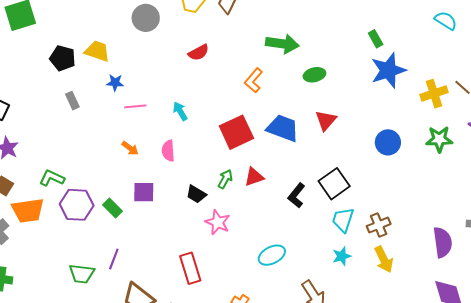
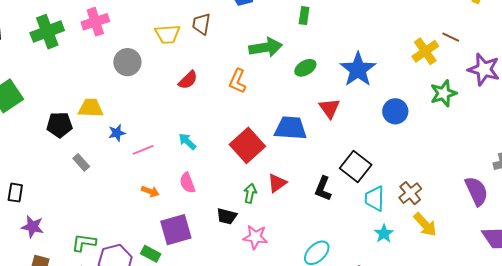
green rectangle: (376, 39) -> (304, 16), moved, turned 54
blue star: (388, 70) -> (358, 69), moved
orange L-shape: (254, 80) -> (238, 81), moved
purple square: (144, 192) -> (176, 230), size x1.4

